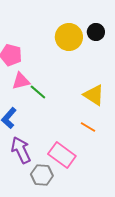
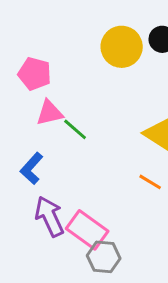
pink rectangle: (62, 155) -> (87, 230), moved
gray hexagon: (42, 175) -> (104, 257), moved

